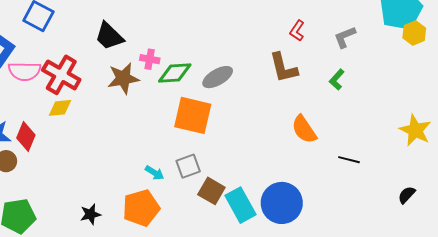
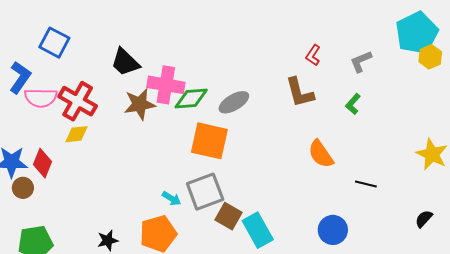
pink cross: (150, 59) -> (166, 85), size x1.8
gray square: (188, 166) -> (205, 192), size x1.5
blue circle: (282, 203) -> (333, 230), moved, size x0.7

